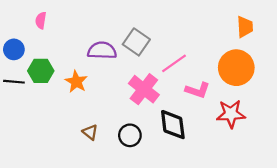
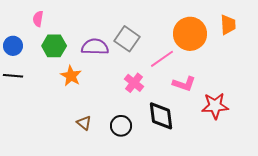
orange circle: (236, 68) -> (190, 34), moved
green hexagon: (41, 71) -> (54, 46), moved
pink cross: (144, 89) -> (134, 83), size x0.7

